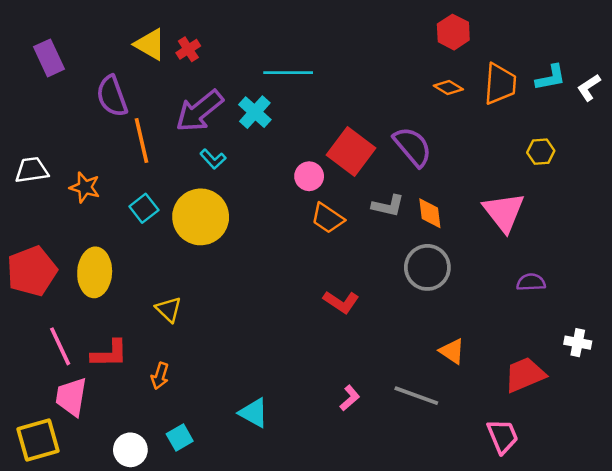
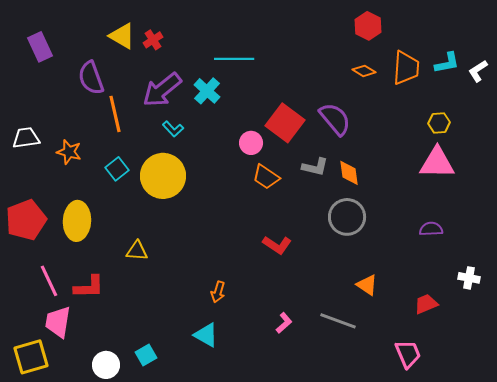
pink triangle: (504, 212) -> (437, 163), moved, turned -51
yellow triangle: (169, 309) -> (137, 251), turned -40
red trapezoid: (525, 375) -> (426, 304), size x0.7
orange arrow: (160, 376) -> (218, 292), moved

